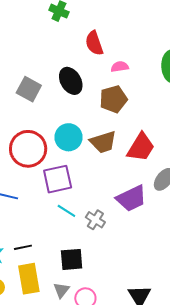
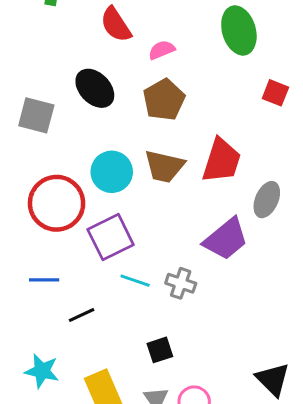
brown trapezoid: (103, 142) -> (164, 166), turned 44
black line: (23, 247) -> (82, 315), moved
black square: (72, 259) -> (160, 350), size x0.7

